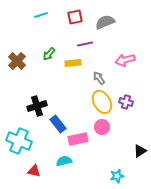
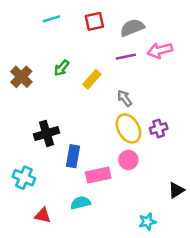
purple line: (85, 44) -> (126, 57), moved
pink arrow: (125, 60) -> (160, 50), moved
yellow rectangle: (73, 63) -> (92, 79), turned -42
purple cross: (126, 102) -> (159, 128), turned -32
blue rectangle: (58, 124) -> (73, 156), turned 48
cyan cross: (19, 141) -> (24, 178), size x0.7

